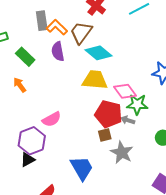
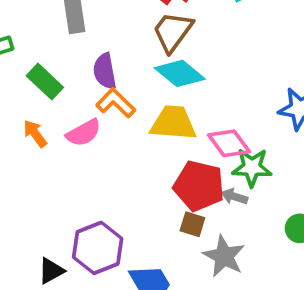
orange L-shape: (57, 27) -> (116, 103), moved
brown trapezoid: (81, 32) -> (173, 32), moved
pink semicircle: (52, 119) -> (83, 133), moved
brown square: (105, 135) -> (192, 224), turned 32
purple hexagon: (32, 141) -> (98, 248), moved

